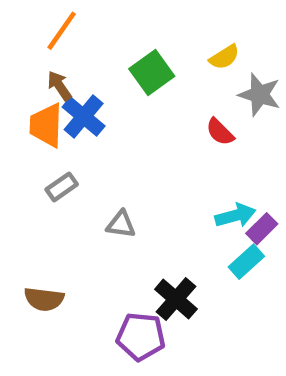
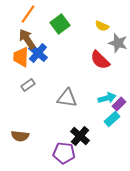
yellow semicircle: (224, 57) -> (102, 26), turned 56
green square: (152, 73) -> (60, 24), moved
brown arrow: (59, 86) -> (27, 39), size x1.5
red semicircle: (220, 132) -> (100, 60), size x1.5
gray triangle: (121, 224) -> (67, 98), moved, size x1.5

